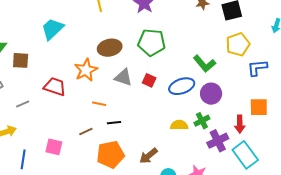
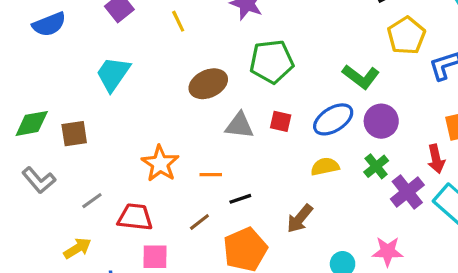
orange star: (86, 70) -> (160, 164), moved
red trapezoid: (55, 87) -> (135, 217), moved
yellow semicircle: (179, 125) -> (325, 167), moved
brown arrow: (148, 156) -> (300, 219), moved

